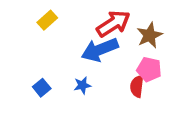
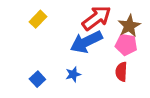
pink pentagon: (149, 69) -> (126, 45), moved

